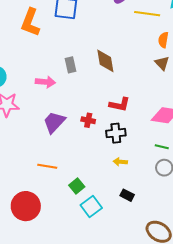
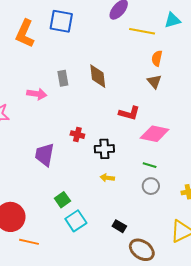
red L-shape: (120, 104) -> (129, 113), moved
purple trapezoid: (54, 122) -> (45, 155), moved, turned -35
orange line: (47, 166) -> (29, 242), moved
black rectangle: (127, 195) -> (119, 226), moved

